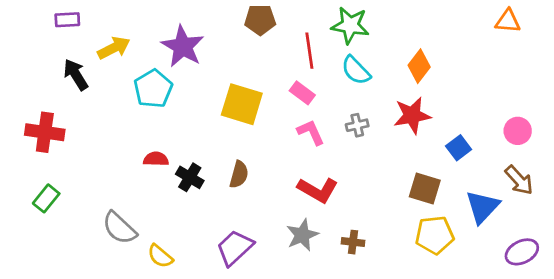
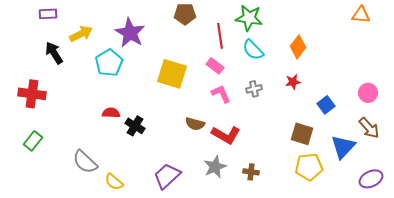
red star: (412, 115) -> (293, 82), size x0.6
brown semicircle: (239, 174) -> (195, 124), moved, turned 90

